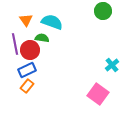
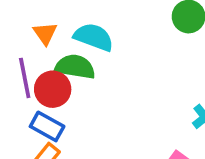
green semicircle: (42, 38) -> (75, 67), size x1.5
blue rectangle: (27, 70) -> (47, 126), turned 54

